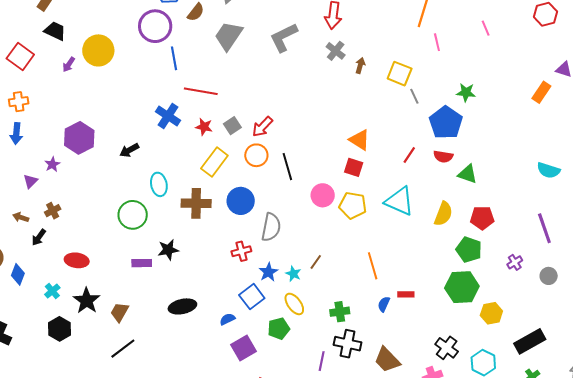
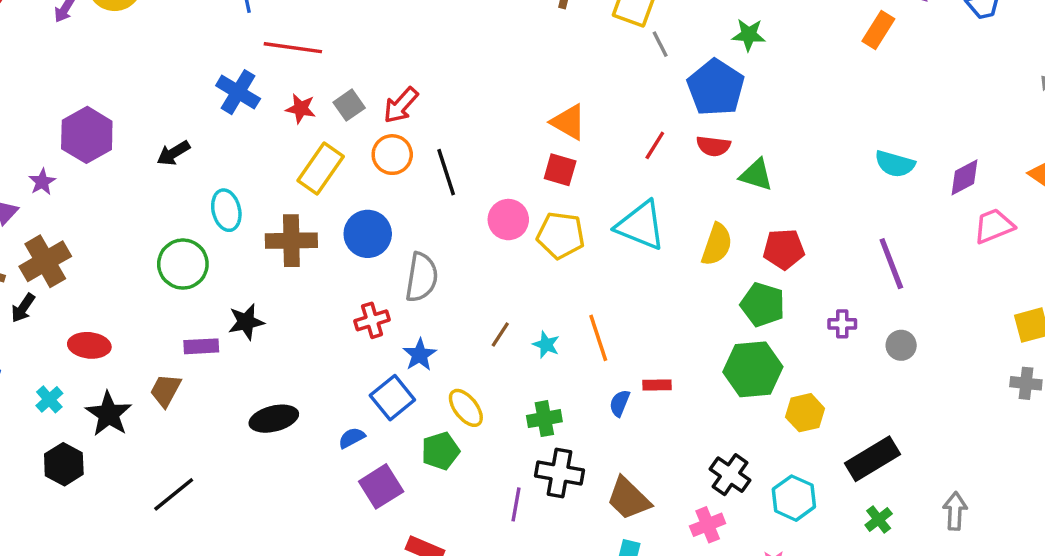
brown cross: (53, 211) -> (45, 261), size x1.8
purple cross: (515, 262) -> (842, 324), turned 35
cyan star: (293, 274) -> (546, 345), moved
brown trapezoid: (120, 312) -> (165, 390), moved

